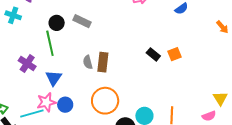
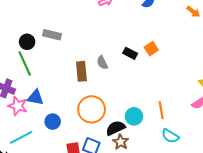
gray semicircle: (88, 62) -> (102, 63), moved
blue triangle: (54, 78) -> (35, 97), turned -42
pink star: (46, 102) -> (18, 106), moved, turned -30

